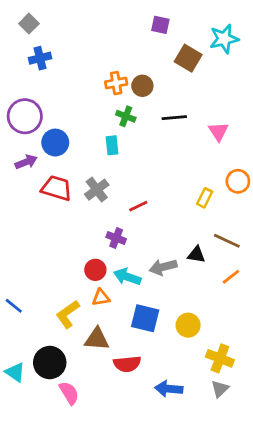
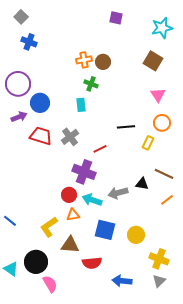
blue cross: (40, 58) -> (29, 42), turned 35
brown square: (188, 58) -> (153, 61), moved
black line: (174, 118) -> (126, 127), moved
orange circle: (238, 181) -> (162, 123), moved
purple cross: (116, 238) -> (84, 172), size x1.6

